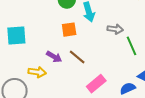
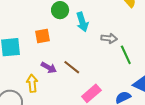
orange square: (69, 30) -> (43, 36), moved
yellow arrow: (37, 72) -> (32, 83), turned -102

